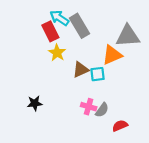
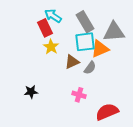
gray rectangle: (80, 26) -> (85, 22), moved
cyan square: (98, 74) -> (85, 42), moved, size x1.5
gray semicircle: (102, 110) -> (90, 68), moved
red semicircle: (120, 126) -> (107, 112), size x1.6

